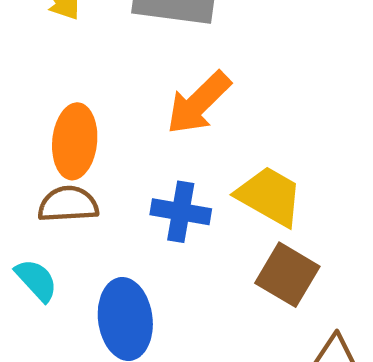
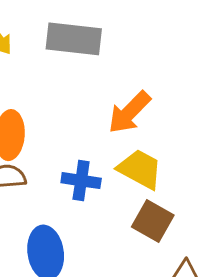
orange arrow: (199, 103) -> (129, 112), moved

